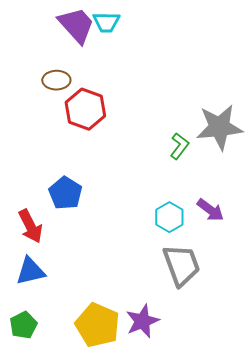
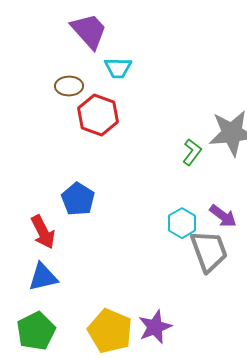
cyan trapezoid: (106, 22) -> (118, 68), moved
gray trapezoid: (181, 265) -> (209, 251), moved
green pentagon: (23, 325) -> (36, 331), size x1.4

